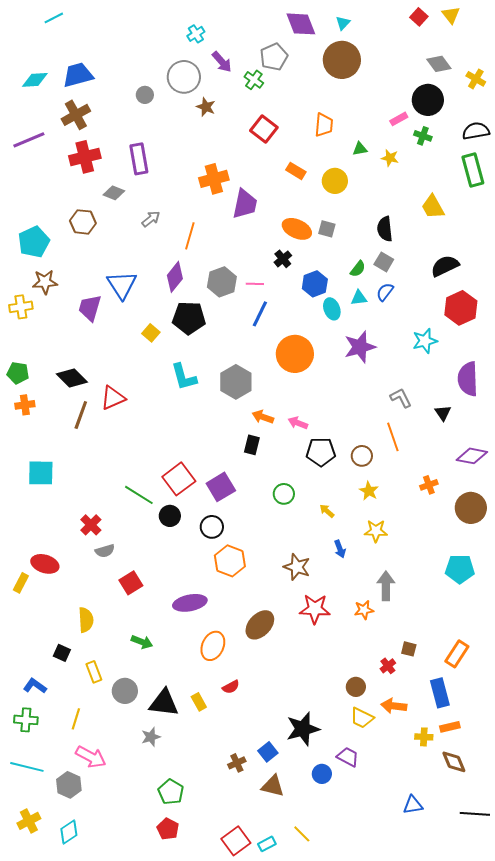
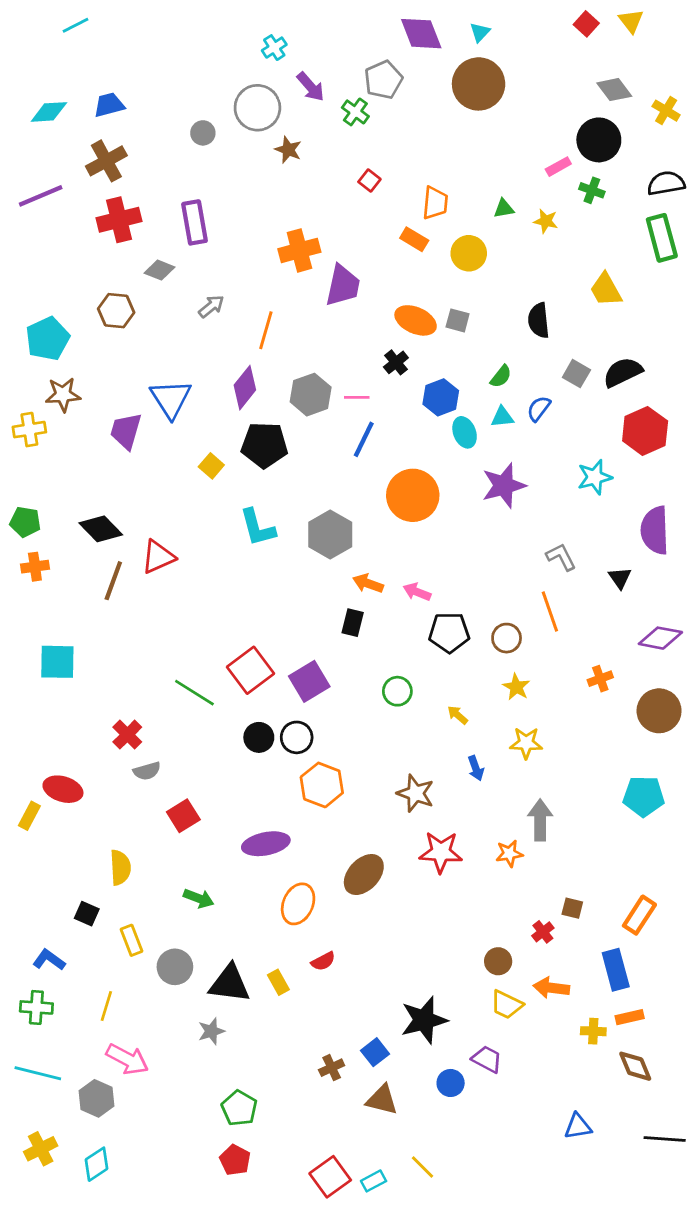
blue trapezoid: (78, 75) -> (109, 105), size x0.7
orange trapezoid: (324, 125) -> (435, 203), moved
red square: (264, 129) -> (369, 181), size x0.6
gray square: (384, 262) -> (576, 374), moved
black circle: (170, 516) -> (259, 737), moved

